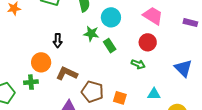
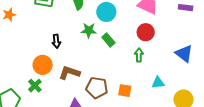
green arrow: (138, 64) -> (139, 55), turned -104
green cross: (31, 82) -> (35, 86), turned -32

